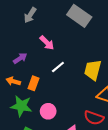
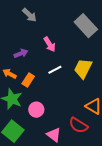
gray arrow: (30, 15) -> (29, 15), moved, turned -91
yellow trapezoid: (93, 70) -> (83, 69), moved

